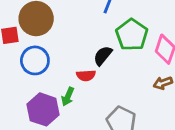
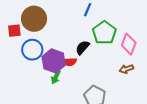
purple hexagon: (43, 109) -> (54, 61), moved

